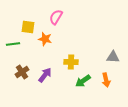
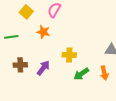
yellow square: (28, 27) -> (26, 12), moved, turned 32
brown cross: (22, 72) -> (20, 65), turned 32

